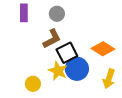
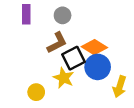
orange diamond: (103, 49) -> (94, 47), moved
blue circle: (77, 69) -> (98, 67), moved

